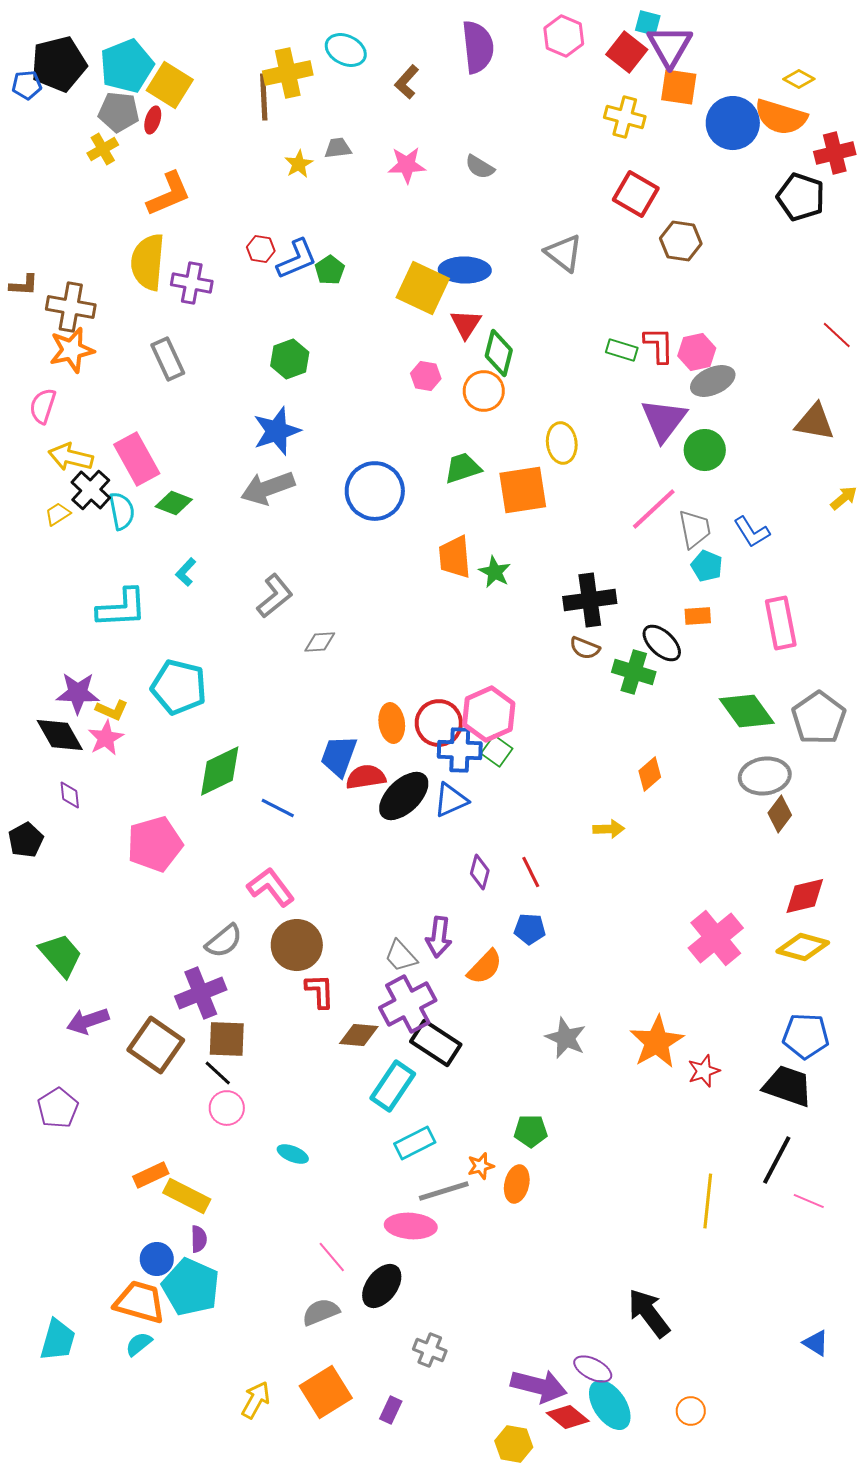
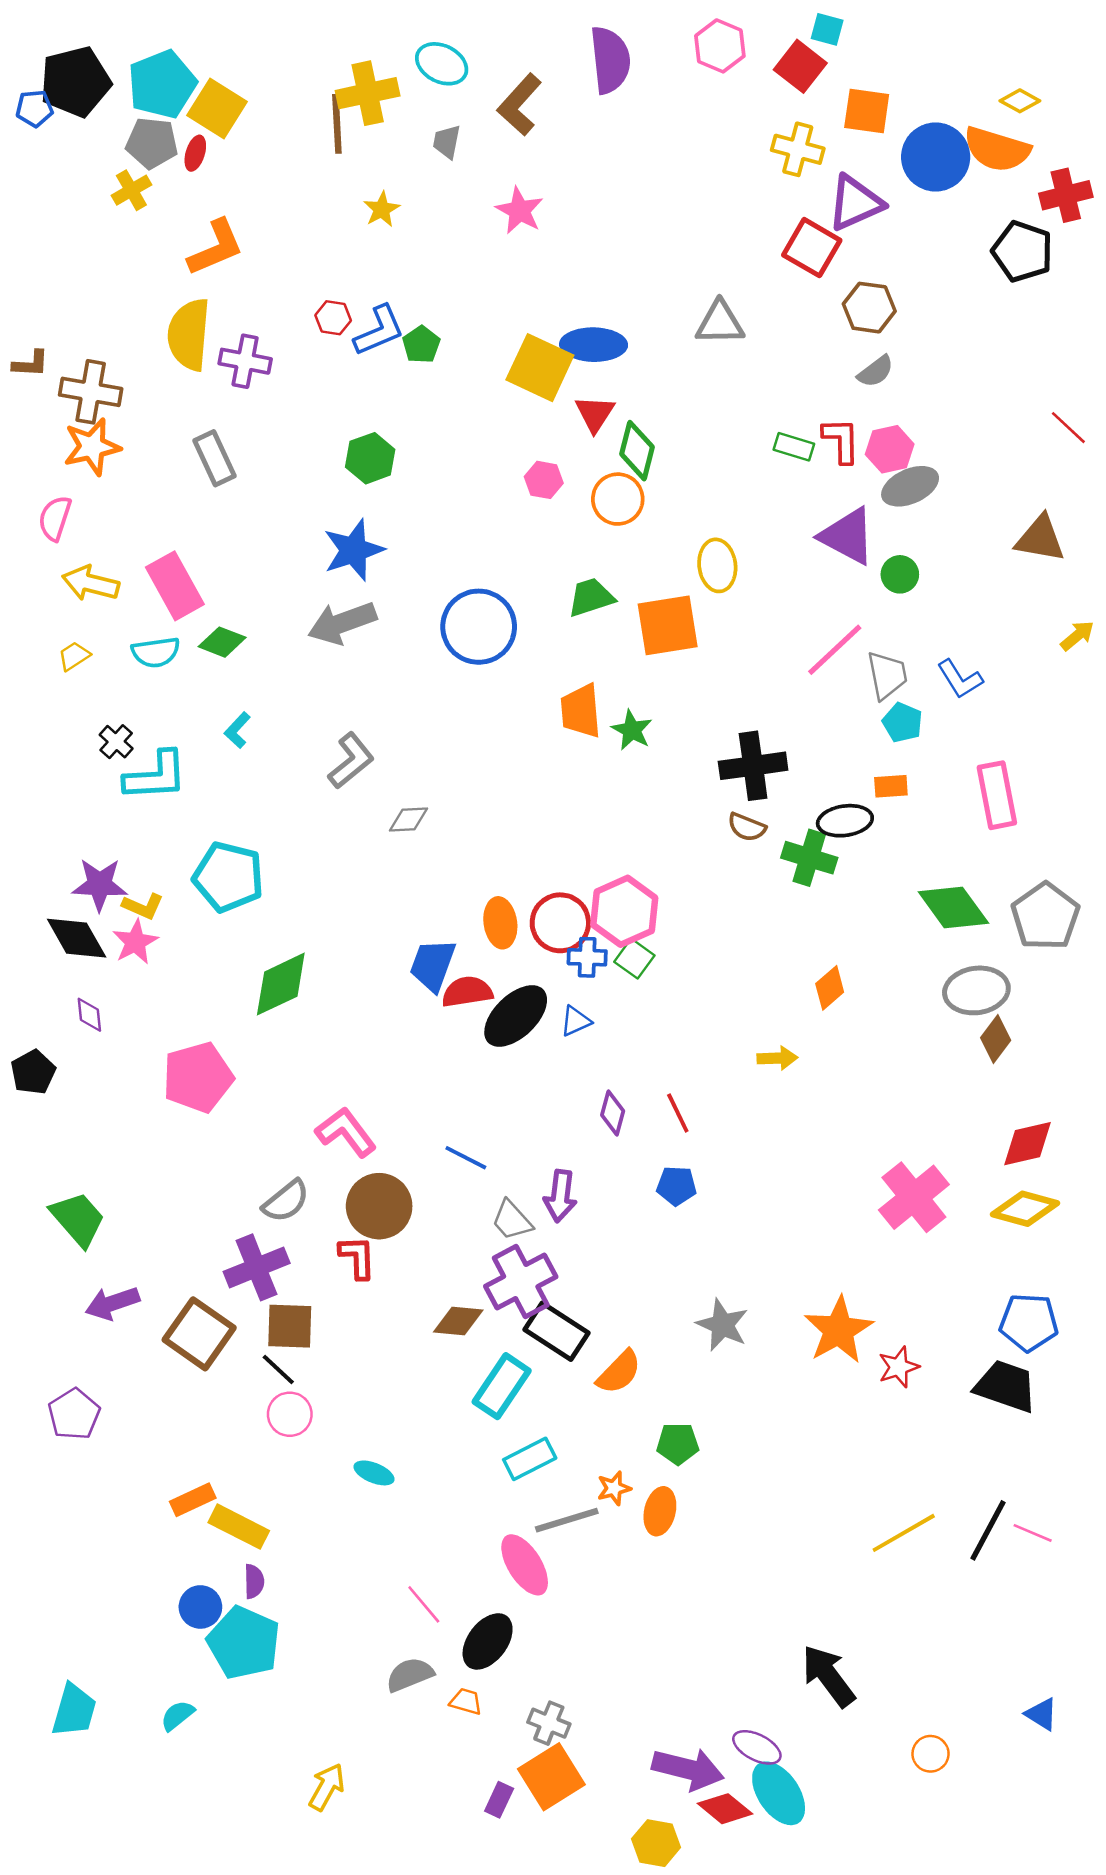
purple triangle: (670, 46) -> (855, 203), moved, turned 36
brown L-shape: (407, 82) -> (519, 105), size x1.4
gray trapezoid: (338, 148) -> (447, 142), moved, turned -72
pink star: (407, 165) -> (519, 211), turned 30
gray semicircle: (480, 167) -> (876, 371), moved, turned -68
gray triangle: (564, 253) -> (720, 323), turned -39
purple triangle: (664, 420) -> (848, 536), turned -39
green circle: (705, 450) -> (900, 574), size x0.7
black cross: (91, 490) -> (116, 742), moved, size x0.7
cyan semicircle: (122, 511) -> (156, 652), turned 93
black ellipse: (662, 643) -> (845, 821), turned -51
blue cross: (460, 750) -> (587, 957), size x0.7
blue triangle: (451, 800) -> (576, 1021), size x0.7
blue line: (278, 808) -> (466, 1158), moved
orange semicircle: (485, 967) -> (619, 1372), moved
red L-shape: (320, 991) -> (357, 1257), moved
black line: (777, 1160) -> (988, 1530), moved
yellow line: (708, 1201) -> (904, 1533), turned 54
pink ellipse: (411, 1226) -> (525, 1565), turned 54
orange trapezoid: (140, 1302) -> (466, 1701), moved, size x0.5
orange square: (326, 1392) -> (551, 1777), moved
orange circle: (691, 1411) -> (930, 1754), moved

